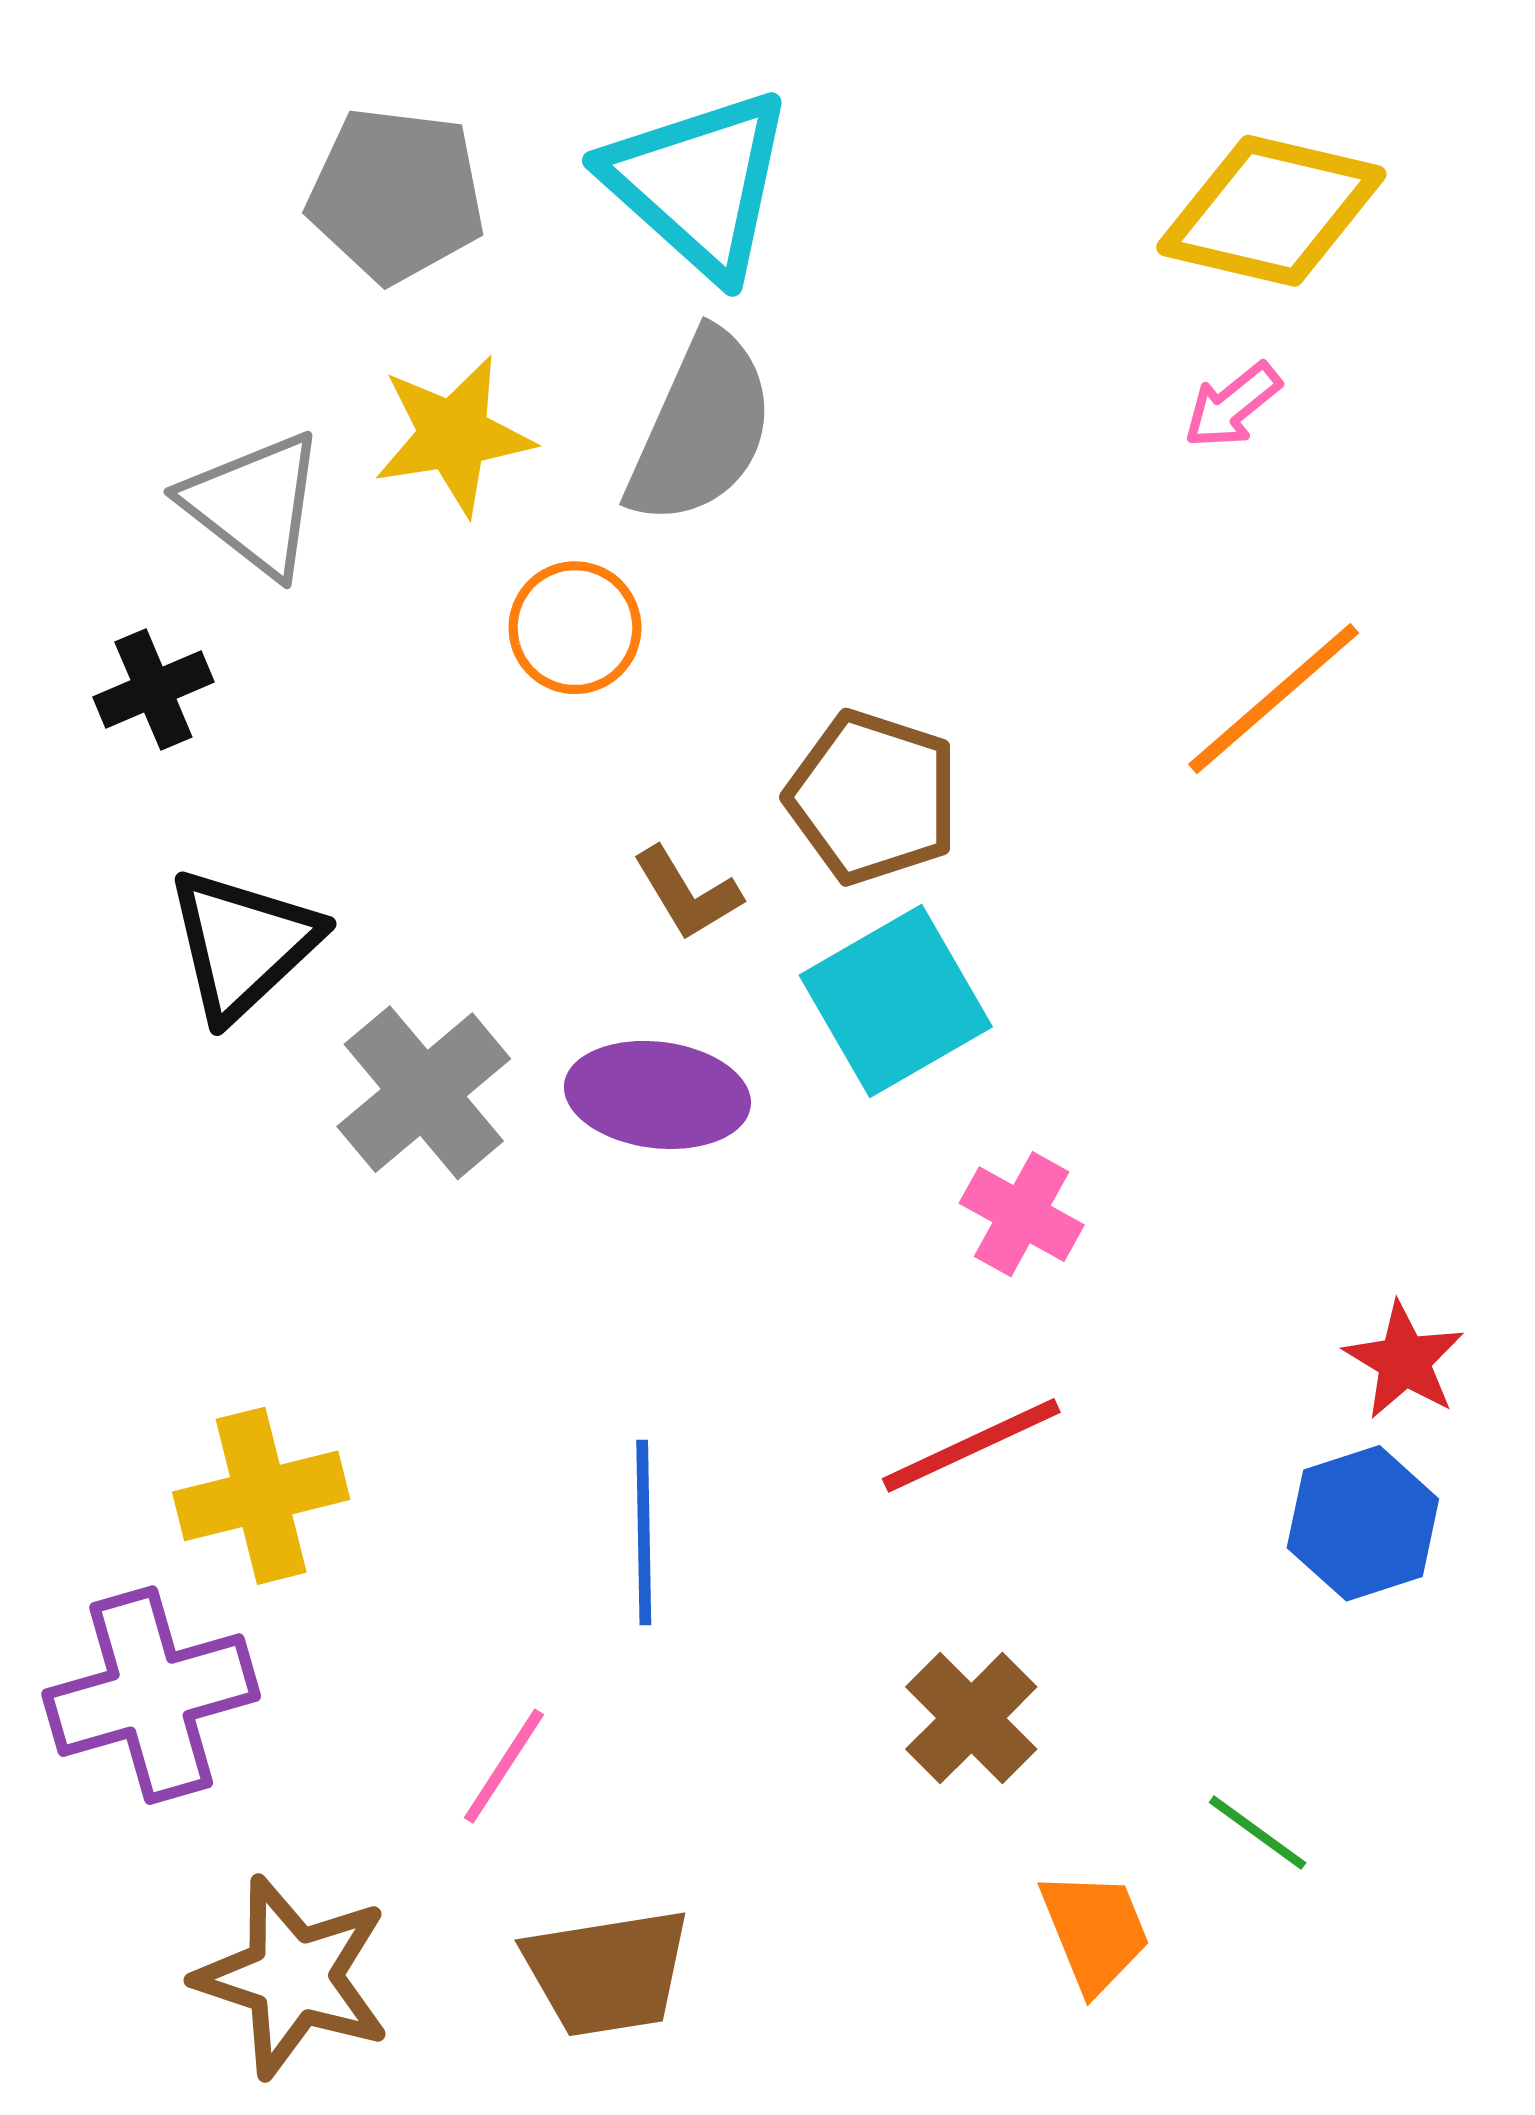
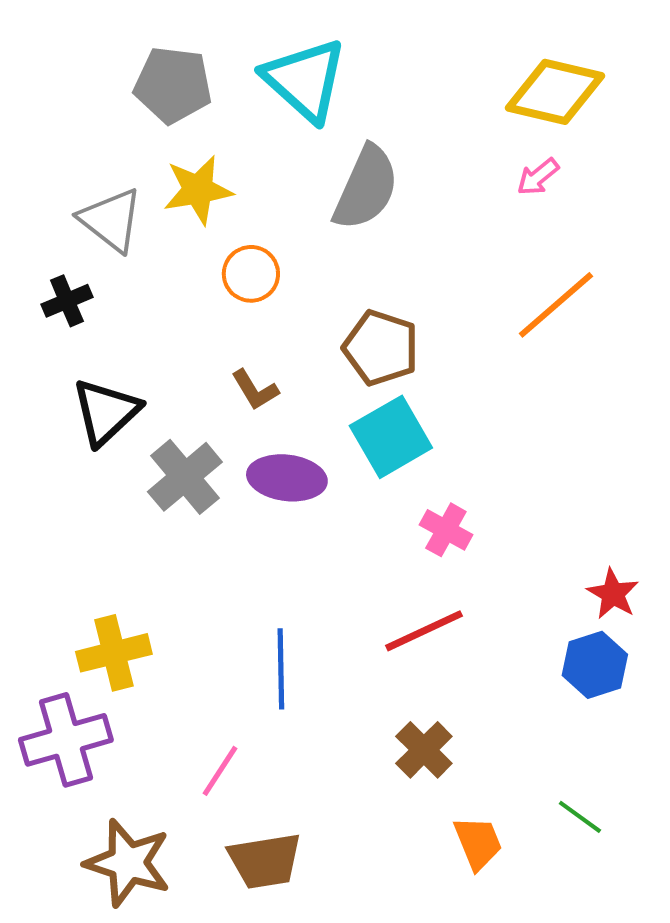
gray semicircle: (701, 428) -> (366, 188), moved
brown L-shape: (687, 893) -> (255, 390), moved
green line: (1258, 1833) -> (580, 817), moved

